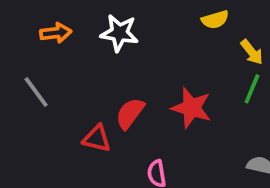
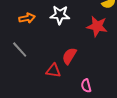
red star: (191, 108) -> (97, 26), moved

